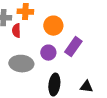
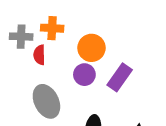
purple circle: (48, 53) -> (84, 75), moved
gray ellipse: (21, 64) -> (46, 101), turned 60

